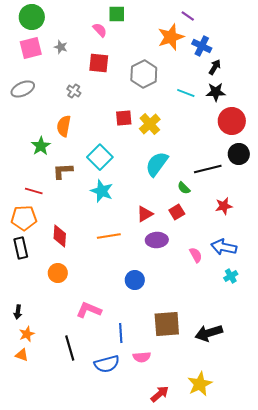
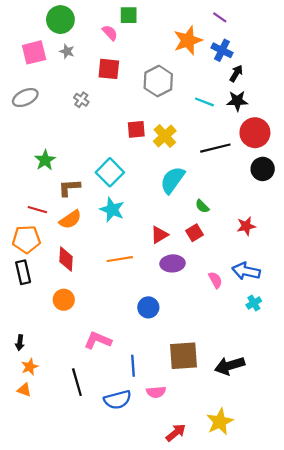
purple line: (188, 16) -> (220, 17), moved
green circle: (32, 17) -> (60, 20), moved
orange semicircle: (64, 126) -> (70, 220), moved, turned -135
black line: (208, 169) -> (215, 148), moved

